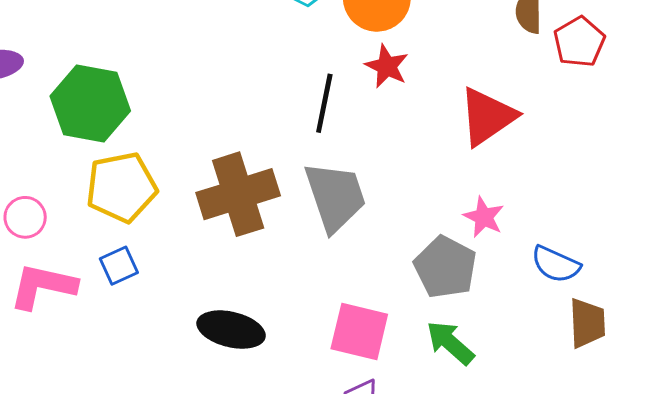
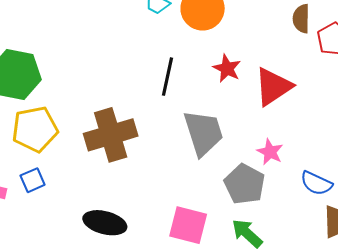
red star: (387, 66) -> (227, 68), moved
gray trapezoid: (335, 197) -> (203, 133), moved

